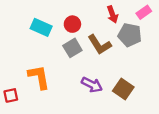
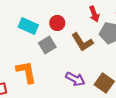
gray square: (72, 48) -> (47, 45), moved

